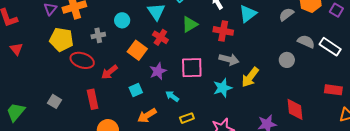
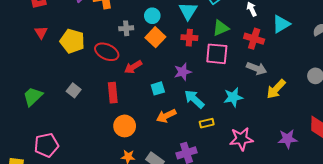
red cross: (160, 37) -> (189, 38), turned -35
yellow pentagon: (61, 39) -> (72, 41), moved
orange square: (137, 50) -> (155, 37), moved
pink square: (192, 68) -> (217, 54), moved
cyan star: (223, 88) -> (233, 97), moved
cyan arrow: (172, 96) -> (194, 99), size x1.5

